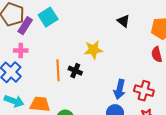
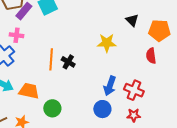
black triangle: (123, 21) -> (132, 20), moved
yellow star: (93, 50) -> (107, 43), moved

